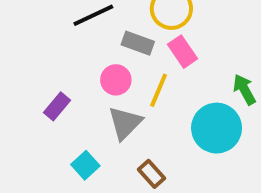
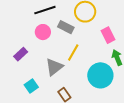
pink rectangle: (183, 52) -> (108, 35), moved
pink circle: (116, 80) -> (43, 32), moved

